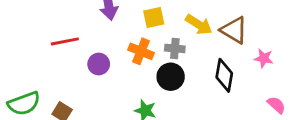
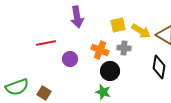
yellow square: (154, 17) -> (118, 25), moved
black circle: (171, 77) -> (110, 71), moved

